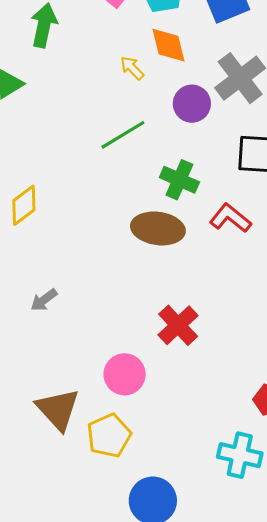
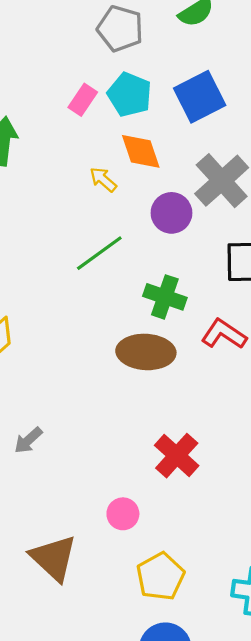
pink circle: (125, 374) -> (123, 514), size x0.7
yellow pentagon: (109, 436) -> (160, 576), moved

